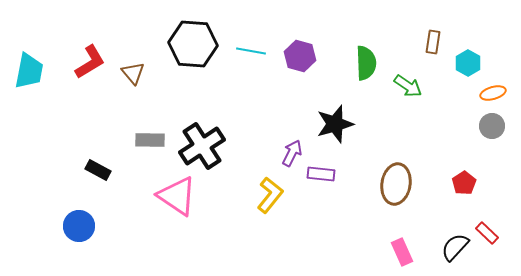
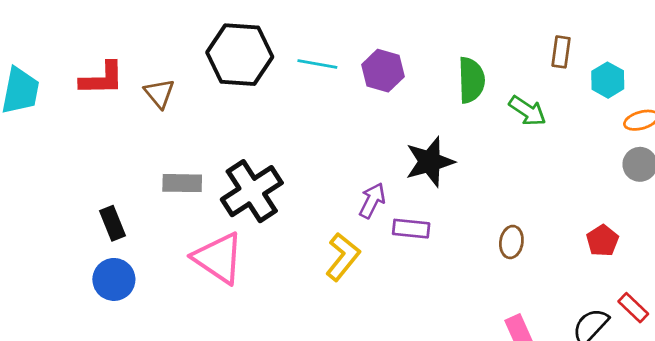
red L-shape: (90, 62) -> (102, 79), turned 30
black rectangle: (98, 170) -> (113, 223), turned 40
brown ellipse: (396, 184) -> (511, 242), size x0.6
blue circle: (79, 226) -> (114, 279), moved

